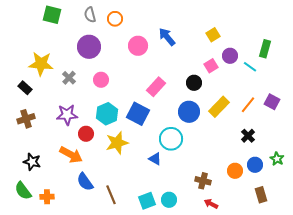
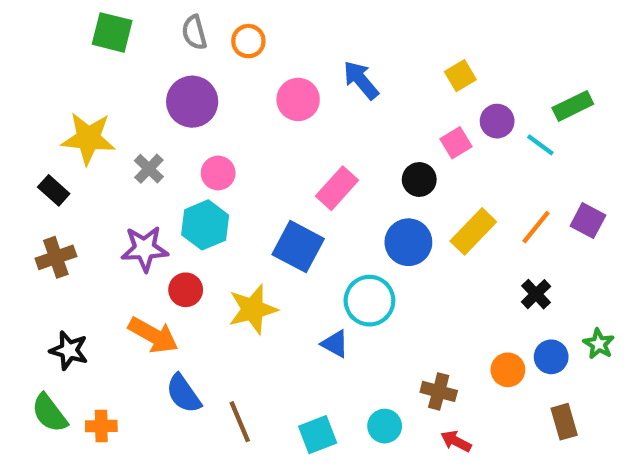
green rectangle: (265, 49) -> (573, 106), turned 48
cyan hexagon: (107, 114) -> (205, 225), moved
cyan circle: (169, 200) -> (385, 426), moved

